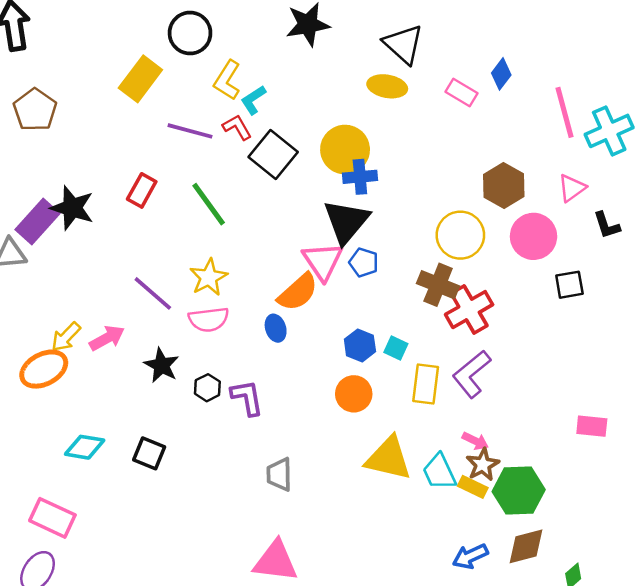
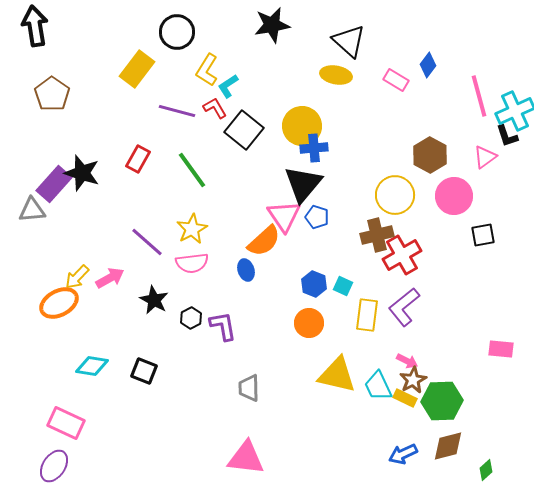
black L-shape: (607, 225) -> (507, 136), moved
brown cross: (438, 285) -> (377, 235), turned -36

